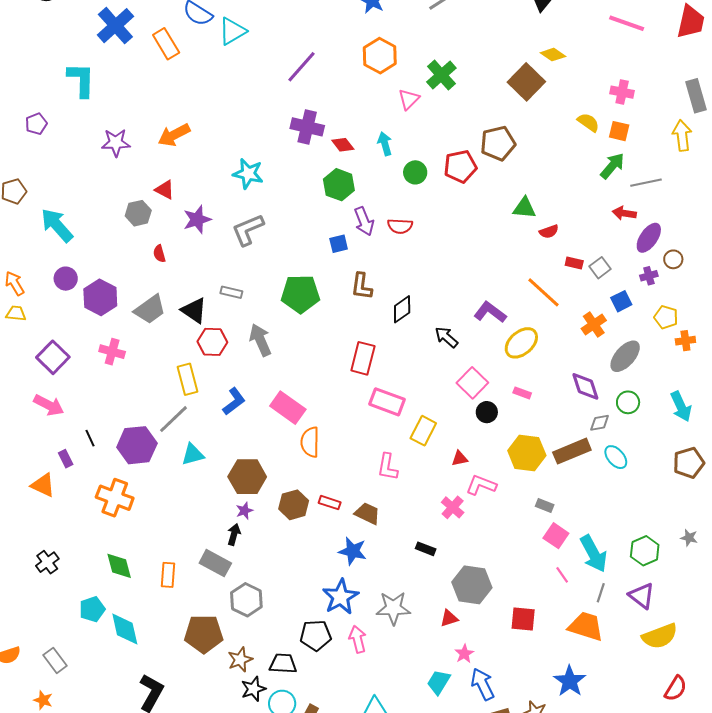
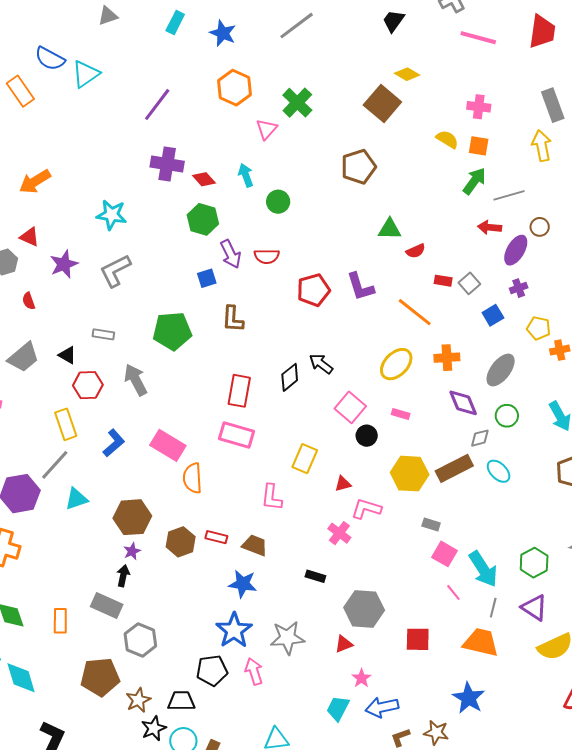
red pentagon: (460, 166) -> (313, 290), moved
brown circle: (673, 259) -> (540, 227), moved
black diamond: (402, 309) -> (290, 377), moved
black triangle: (194, 310) -> (67, 355), size x0.7
purple L-shape: (490, 312) -> (360, 287), moved, turned -140
orange cross: (594, 325) -> (447, 358), moved, turned 35
pink rectangle: (387, 402) -> (236, 435), moved
blue arrow: (483, 684) -> (382, 707), turned -72

